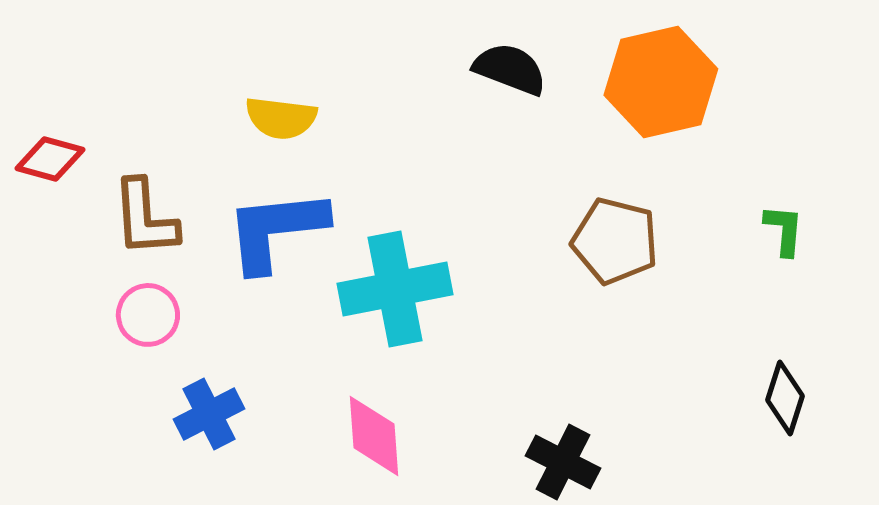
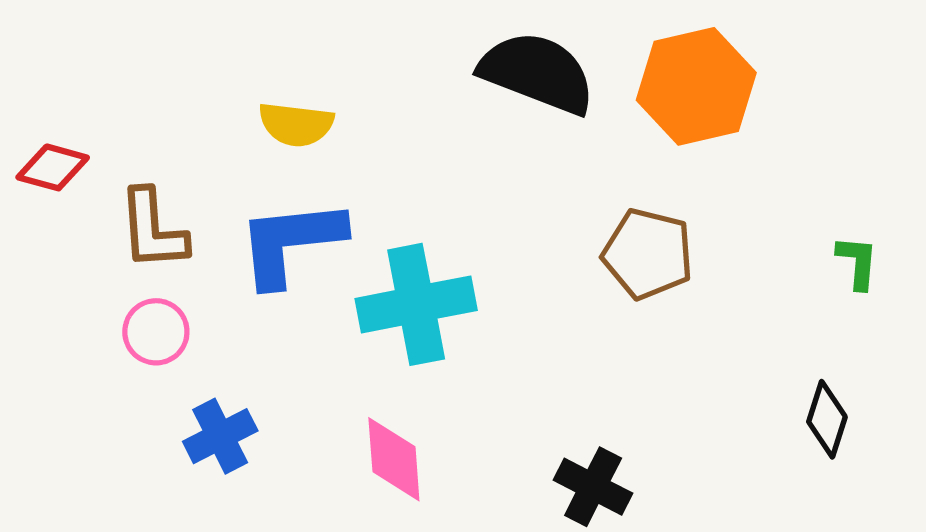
black semicircle: (510, 69) -> (537, 73), size x1.5
green L-shape: (784, 230) -> (857, 262), moved

